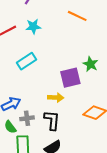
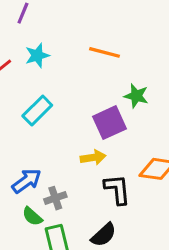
orange line: (77, 16) -> (104, 52), moved
black L-shape: (52, 120) -> (117, 189), moved

